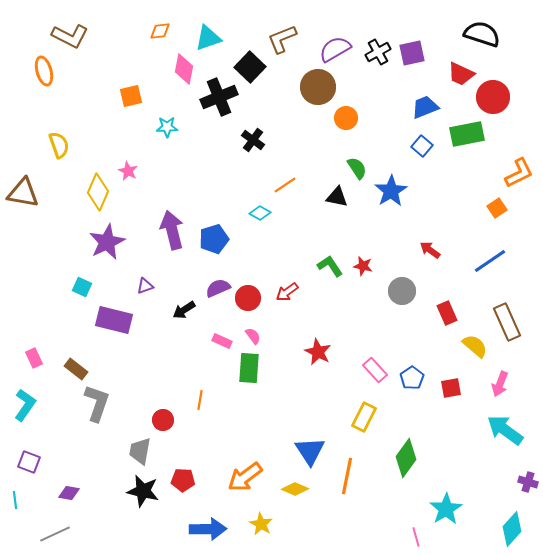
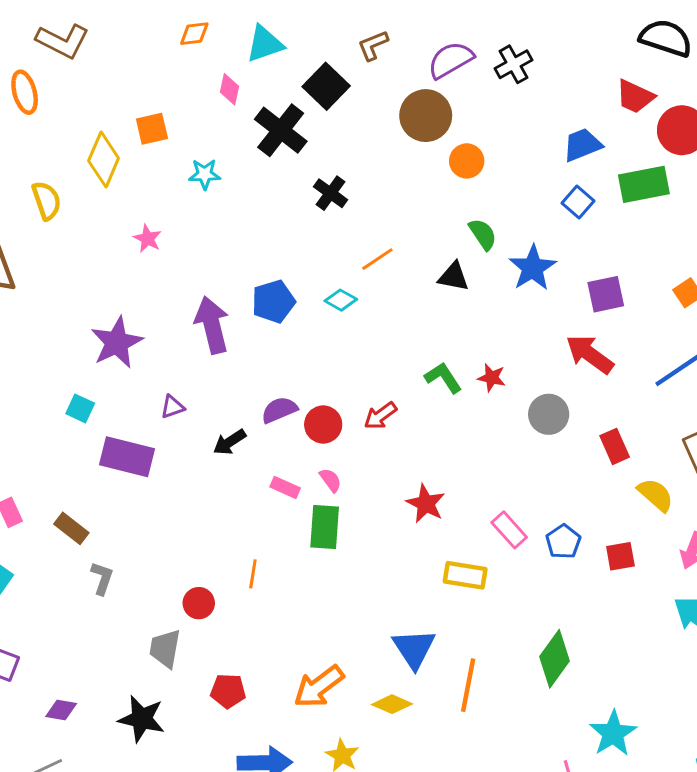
brown L-shape: (282, 39) -> (373, 45), size x0.7
purple square: (412, 53) -> (606, 294), moved
pink diamond: (184, 69) -> (229, 89), size x0.7
black cross: (219, 97) -> (281, 130), turned -30
yellow diamond: (98, 192) -> (104, 160), moved
blue pentagon: (214, 239) -> (273, 302), moved
red arrow: (430, 250) -> (590, 354), size x1.6
gray L-shape: (97, 403) -> (102, 578), size x0.6
yellow rectangle: (364, 417) -> (465, 575), moved, turned 72
black star: (143, 491) -> (142, 719), moved

